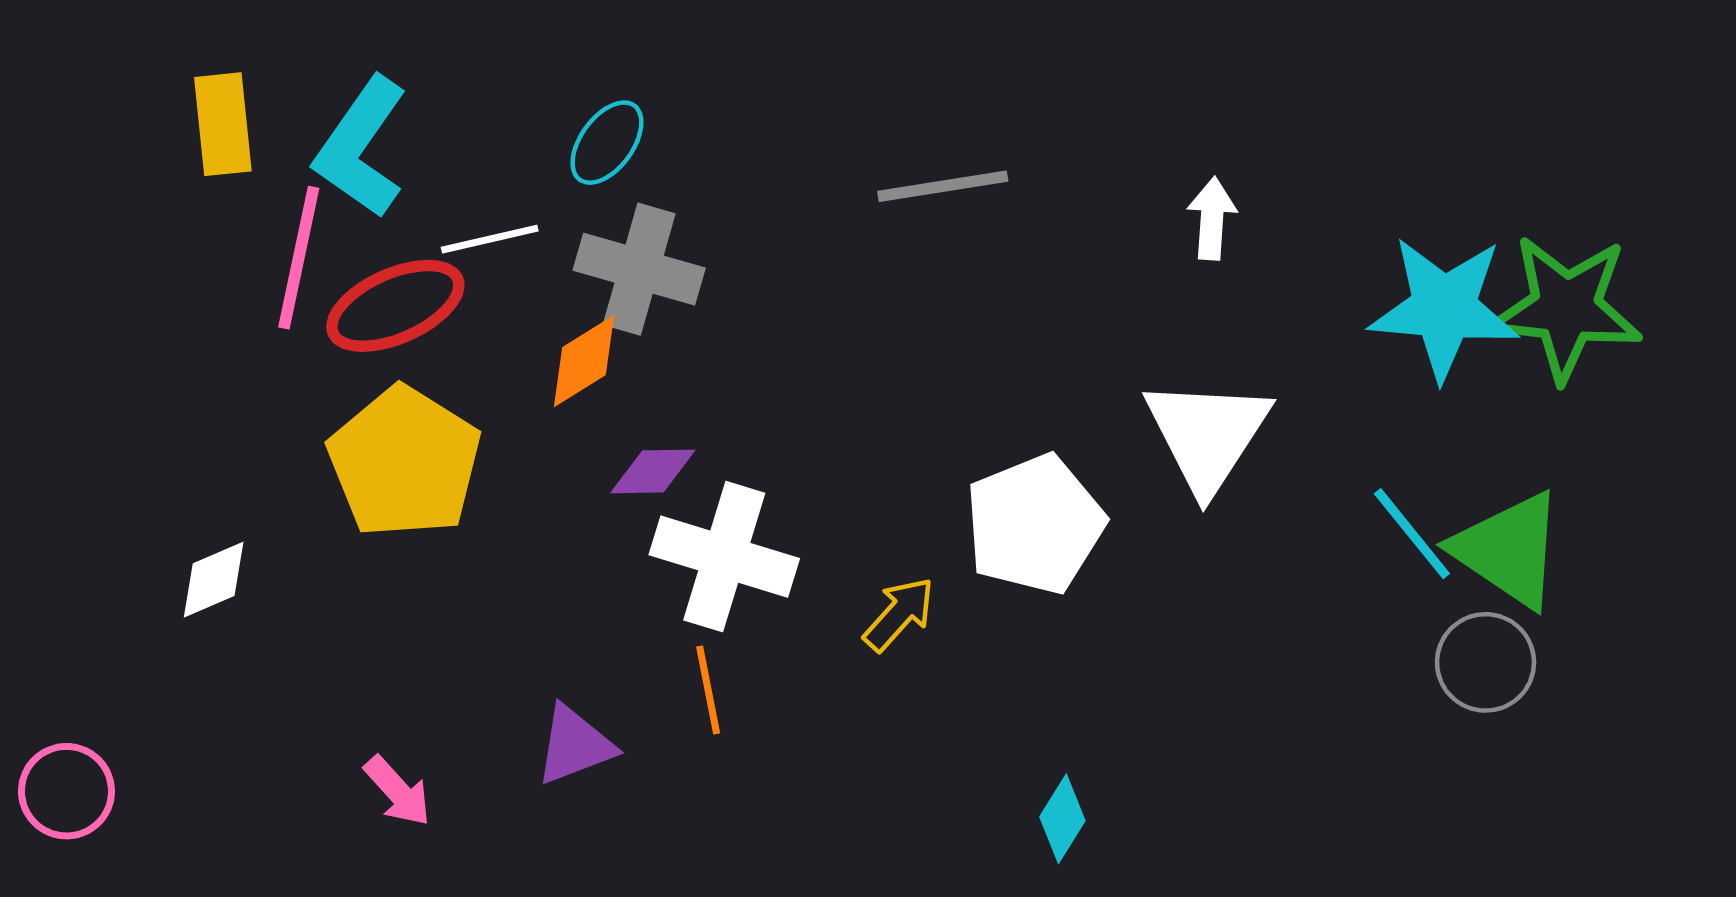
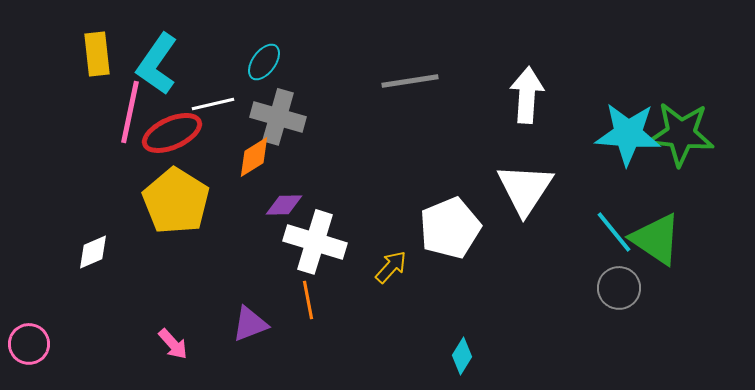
white arrow: (1212, 218) -> (527, 95), size x1.6
gray circle: (1486, 662) -> (619, 288), moved

